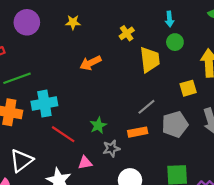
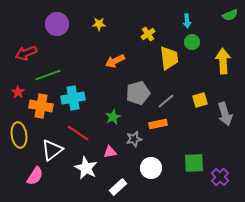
yellow square: (188, 88) -> (200, 100), moved
gray pentagon: (175, 124) -> (138, 93), moved
green star: (98, 125) -> (113, 117), moved
red line: (63, 134) -> (78, 133), moved

